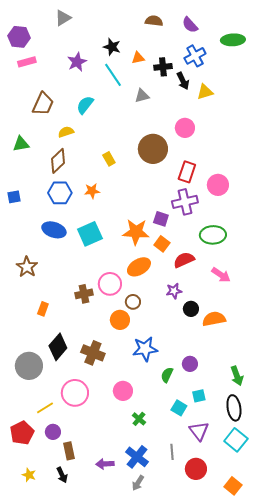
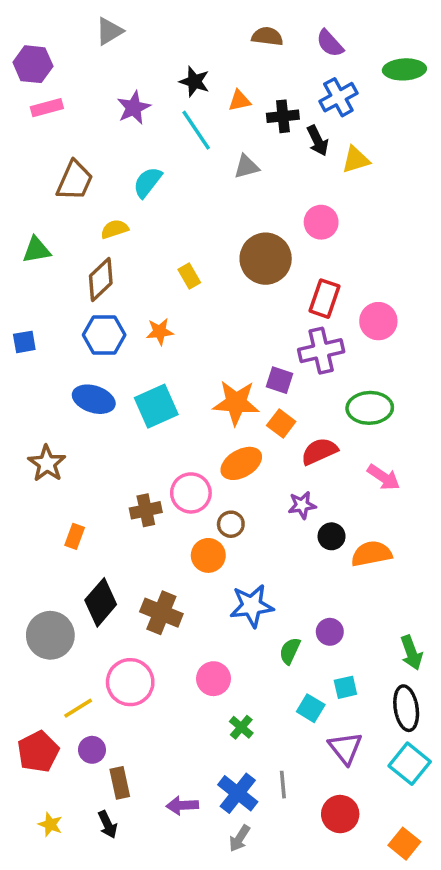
gray line: (172, 452) -> (283, 785), moved

